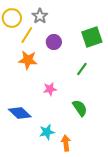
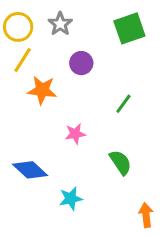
yellow line: (27, 35) -> (23, 60), moved
green square: (92, 37) -> (129, 28), moved
orange arrow: (66, 143) -> (146, 215), moved

